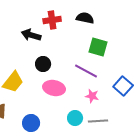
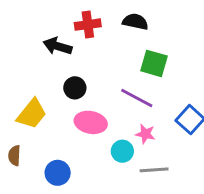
cyan circle: (75, 118) -> (122, 151), moved

